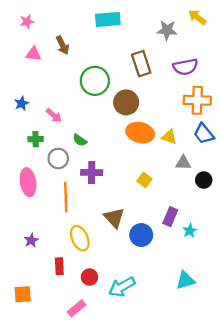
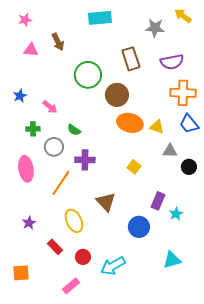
orange line: (66, 197) -> (61, 183), turned 36
blue circle: (141, 235) -> (139, 227), moved
red rectangle: (59, 266) -> (55, 247), turned -42

